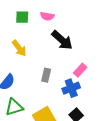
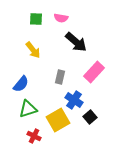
pink rectangle: (80, 70) -> (94, 72), size x1.5
blue cross: (71, 88) -> (74, 100), moved, turned -36

